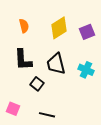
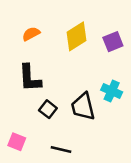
orange semicircle: (24, 26) -> (31, 34), turned -104
black trapezoid: (56, 64) -> (83, 107), moved

